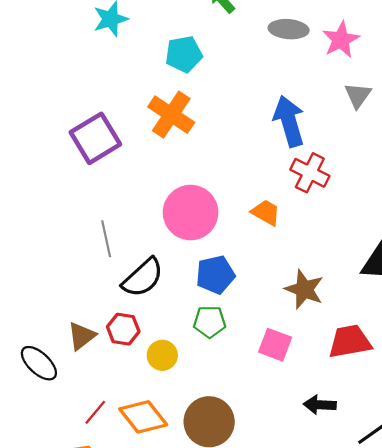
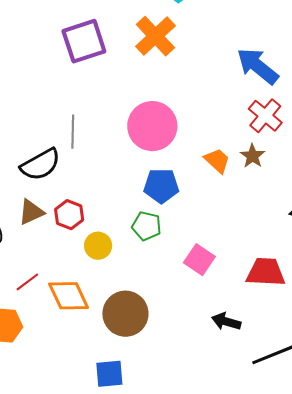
blue arrow: (289, 121) -> (258, 66), turned -48
orange trapezoid: (266, 213) -> (217, 161), moved
black semicircle: (143, 278) -> (40, 165), moved
brown star: (304, 289) -> (253, 156), moved, size x0.7

